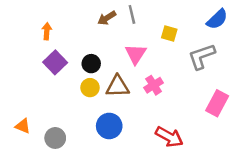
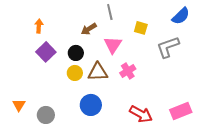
brown arrow: (107, 18) -> (89, 29), moved
pink rectangle: (217, 103) -> (181, 111), moved, turned 40
orange triangle: (23, 126) -> (19, 105), turned 40

